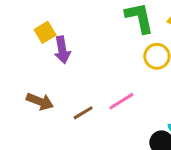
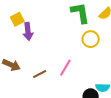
pink line: (121, 101) -> (65, 68), turned -30

